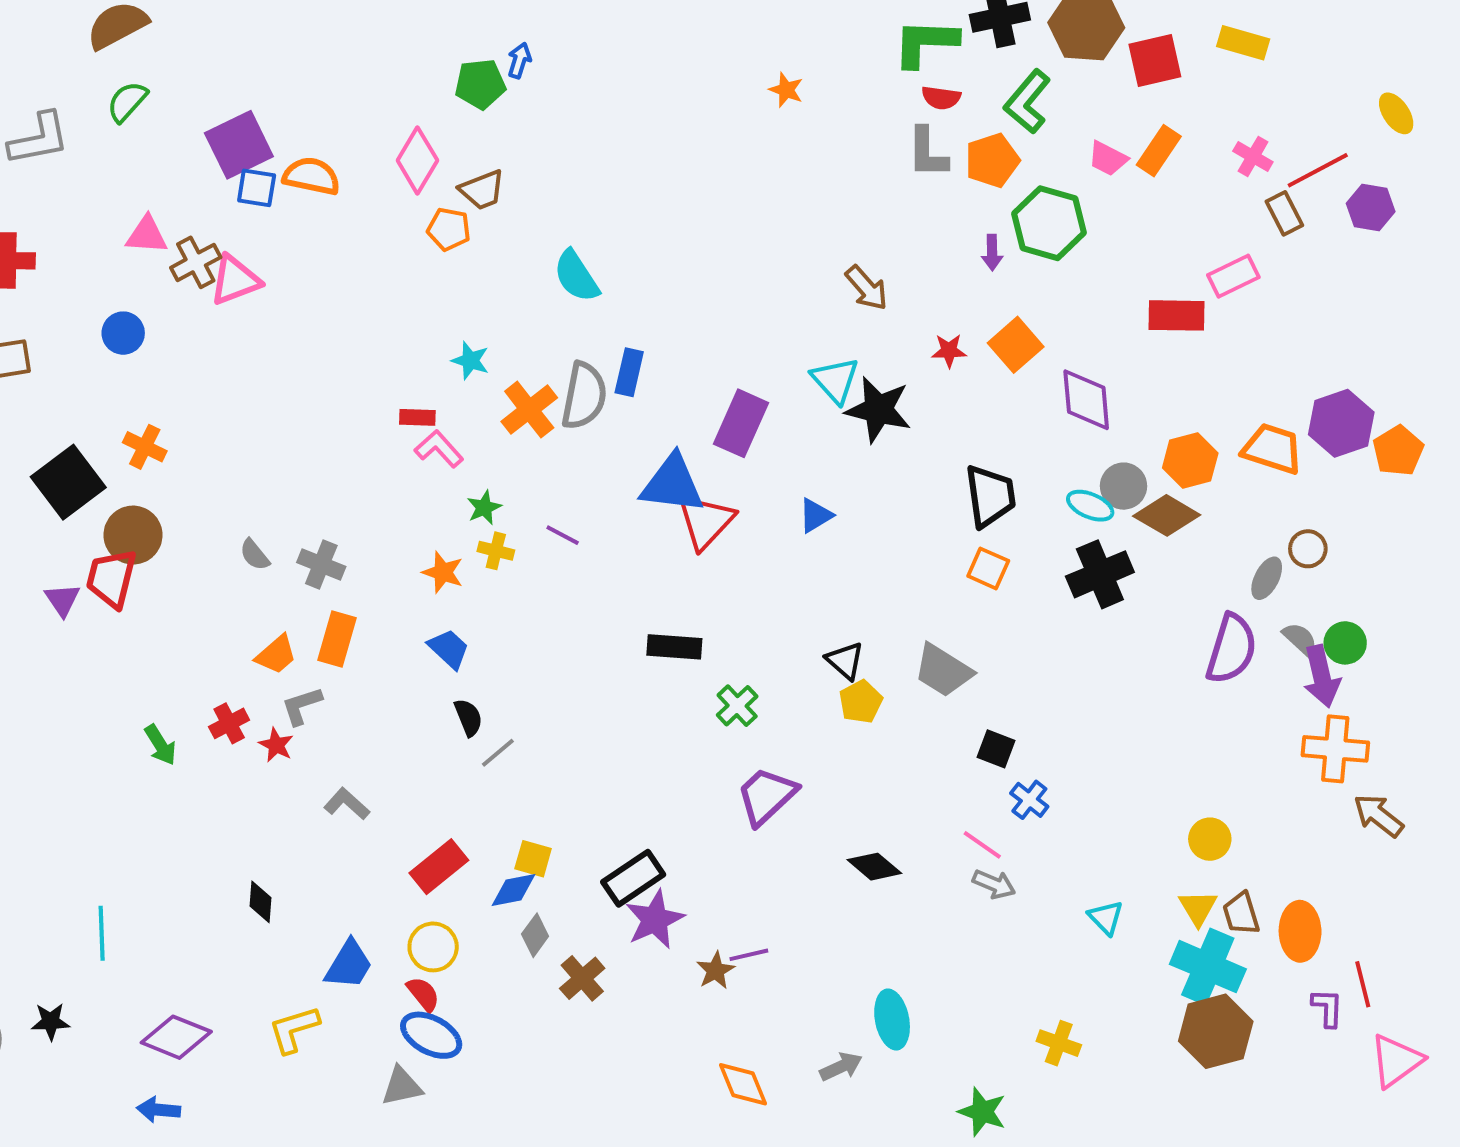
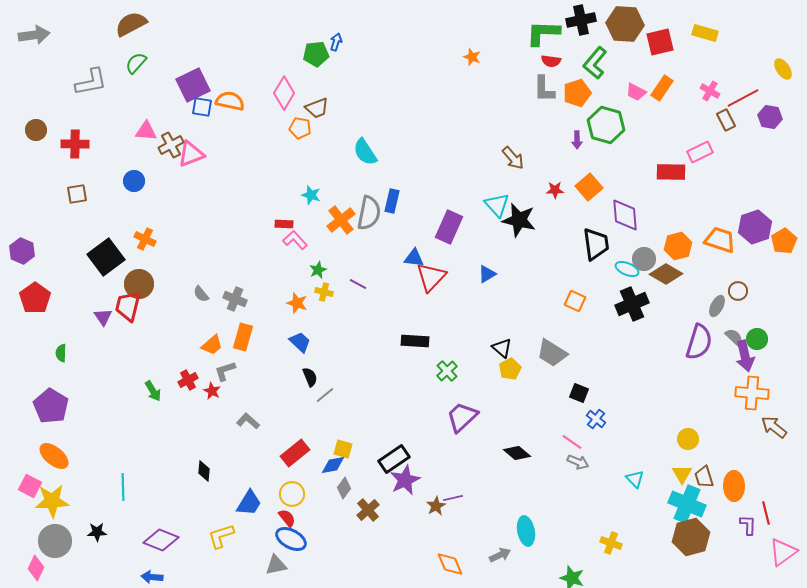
blue triangle: (672, 484) -> (414, 258), size x0.6
black trapezoid: (990, 496) -> (596, 244), moved

